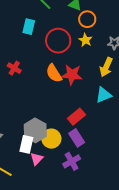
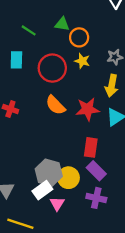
red star: (72, 75) -> (88, 109), moved
red rectangle: (76, 117) -> (91, 147), turned -30
white rectangle: (26, 144) -> (42, 190), turned 54
purple cross: (72, 161) -> (96, 198), turned -36

